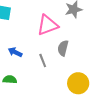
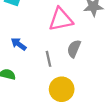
yellow circle: (78, 83) -> (62, 89), moved

